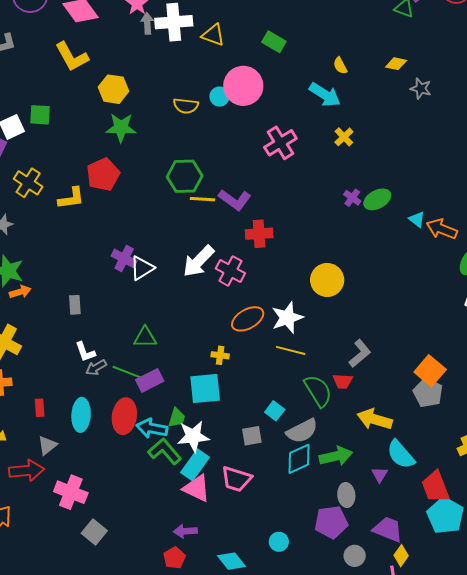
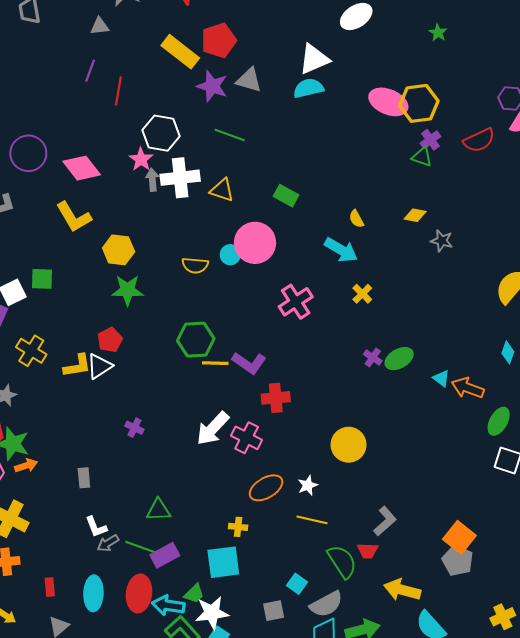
red pentagon: (103, 175) -> (110, 340), size x0.7
purple cross: (124, 258) -> (134, 428), size x0.7
white triangle: (142, 268) -> (99, 366), moved
white star: (287, 318) -> (308, 485), size x0.6
green trapezoid: (177, 418) -> (194, 594), turned 30

